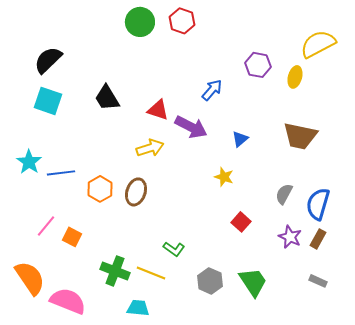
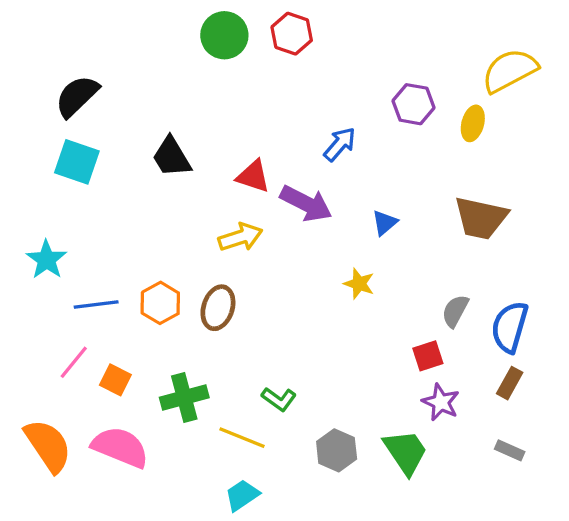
blue line: (61, 173) -> (96, 305), moved
red square: (241, 222) -> (428, 356), moved, turned 30
purple star: (290, 237) -> (441, 402), moved
green cross: (115, 271) -> (184, 397), moved, turned -36
pink semicircle: (68, 301) -> (120, 447), moved
cyan trapezoid: (138, 308) -> (242, 495), moved, turned -40

